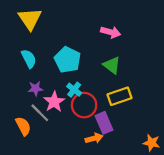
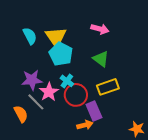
yellow triangle: (30, 19) -> (56, 37), moved
cyan semicircle: (29, 59) -> (30, 36), moved
purple star: (35, 89) -> (32, 80), size x1.5

